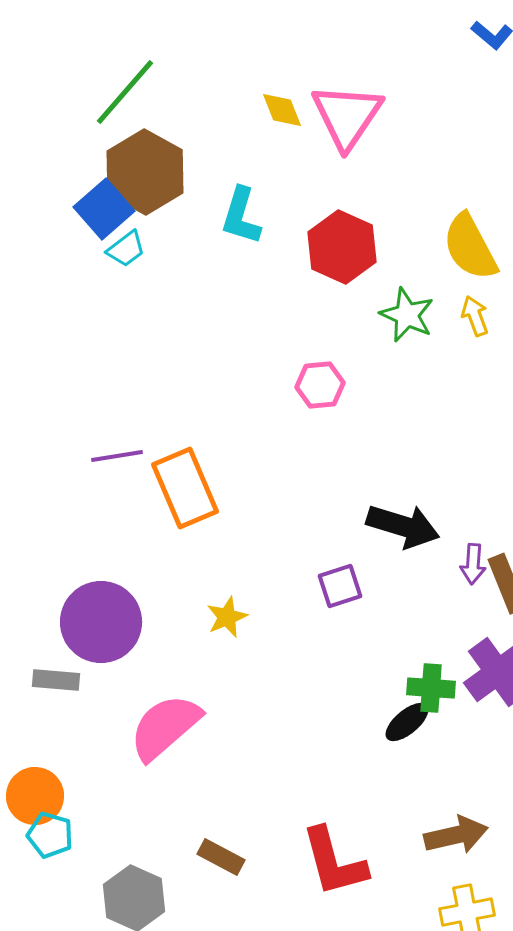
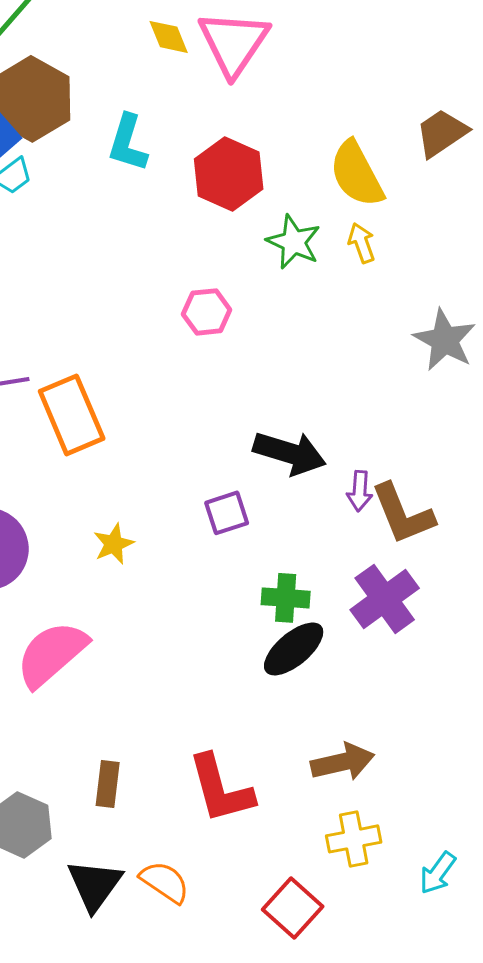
green cross: (431, 688) -> (286, 598), moved
black ellipse: (407, 722) -> (294, 649), size x1.4
brown rectangle: (221, 857) -> (108, 784), turned 69

